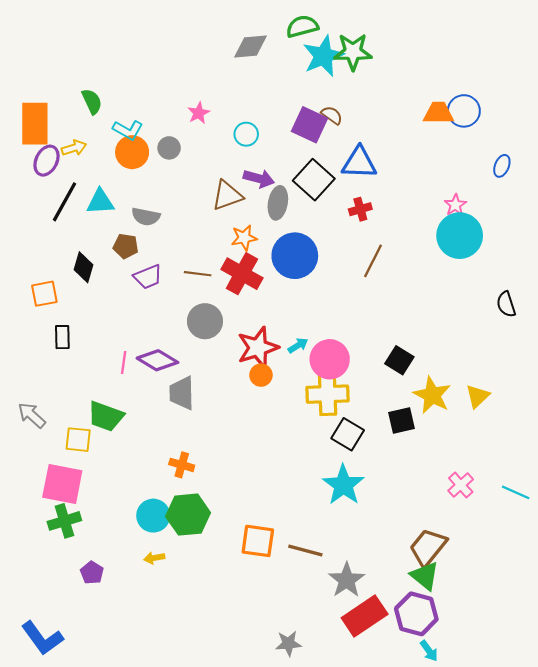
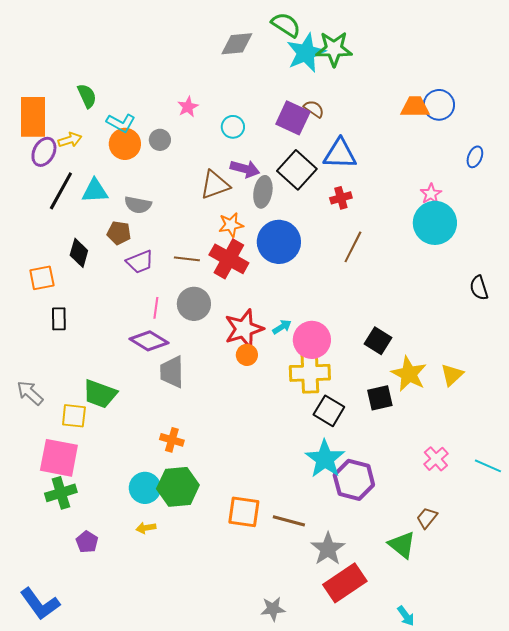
green semicircle: (302, 26) -> (286, 25), turned 48
pink line: (124, 362) -> (156, 308), moved
brown trapezoid: (428, 547) -> (427, 518), moved, size x0.6
purple hexagon: (416, 614) -> (354, 480), moved

